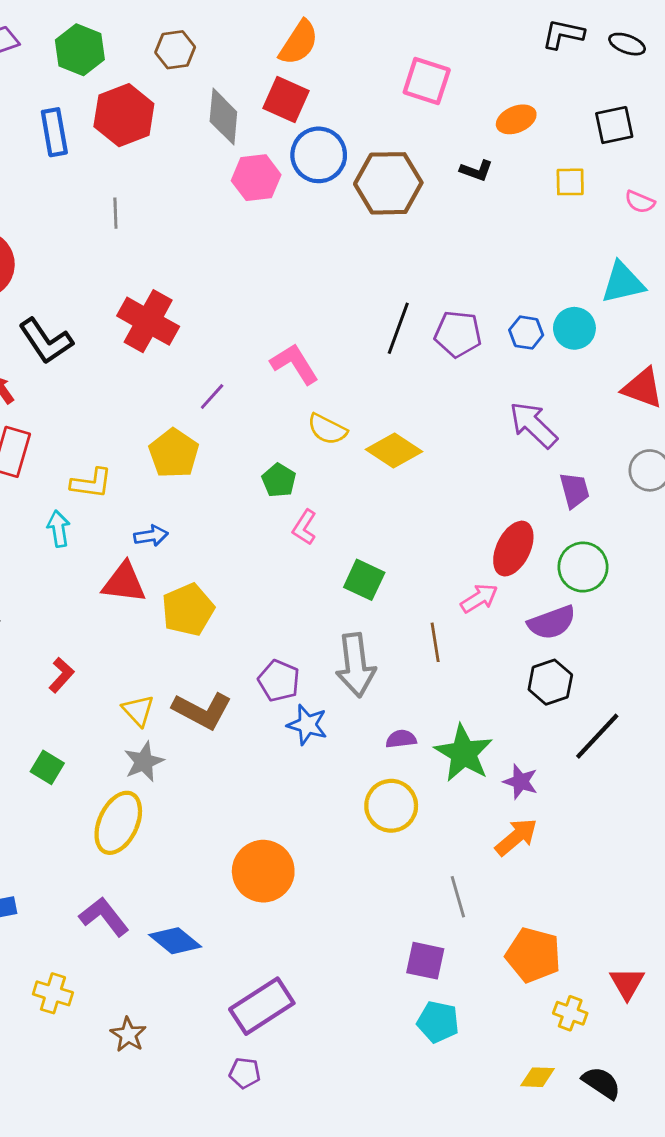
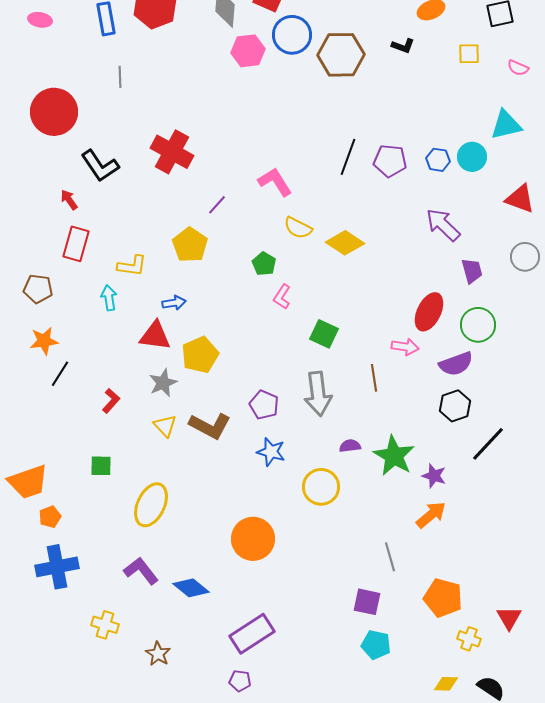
gray line: (115, 213) -> (120, 77), moved
pink arrow: (479, 598) -> (405, 347), turned 40
blue star: (307, 725) -> (271, 452), moved
gray star: (144, 762) -> (163, 383), moved
green square: (47, 767) -> (101, 466), turned -30
yellow circle: (391, 806) -> (321, 487), moved

